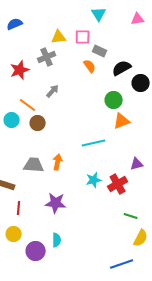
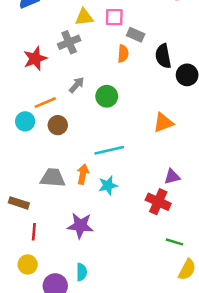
orange semicircle: (90, 66) -> (123, 54), turned 40
black semicircle: (122, 68) -> (163, 56), turned -72
green circle: (114, 100) -> (107, 96), moved
orange line: (28, 105) -> (45, 103), turned -60
cyan line: (94, 143) -> (109, 150), moved
purple triangle: (137, 164) -> (172, 177), moved
cyan star: (94, 180) -> (108, 185), moved
red cross: (118, 184) -> (158, 202), turned -36

